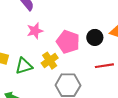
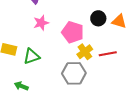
black circle: (95, 37) -> (98, 18), moved
yellow cross: (50, 61) -> (85, 52), moved

